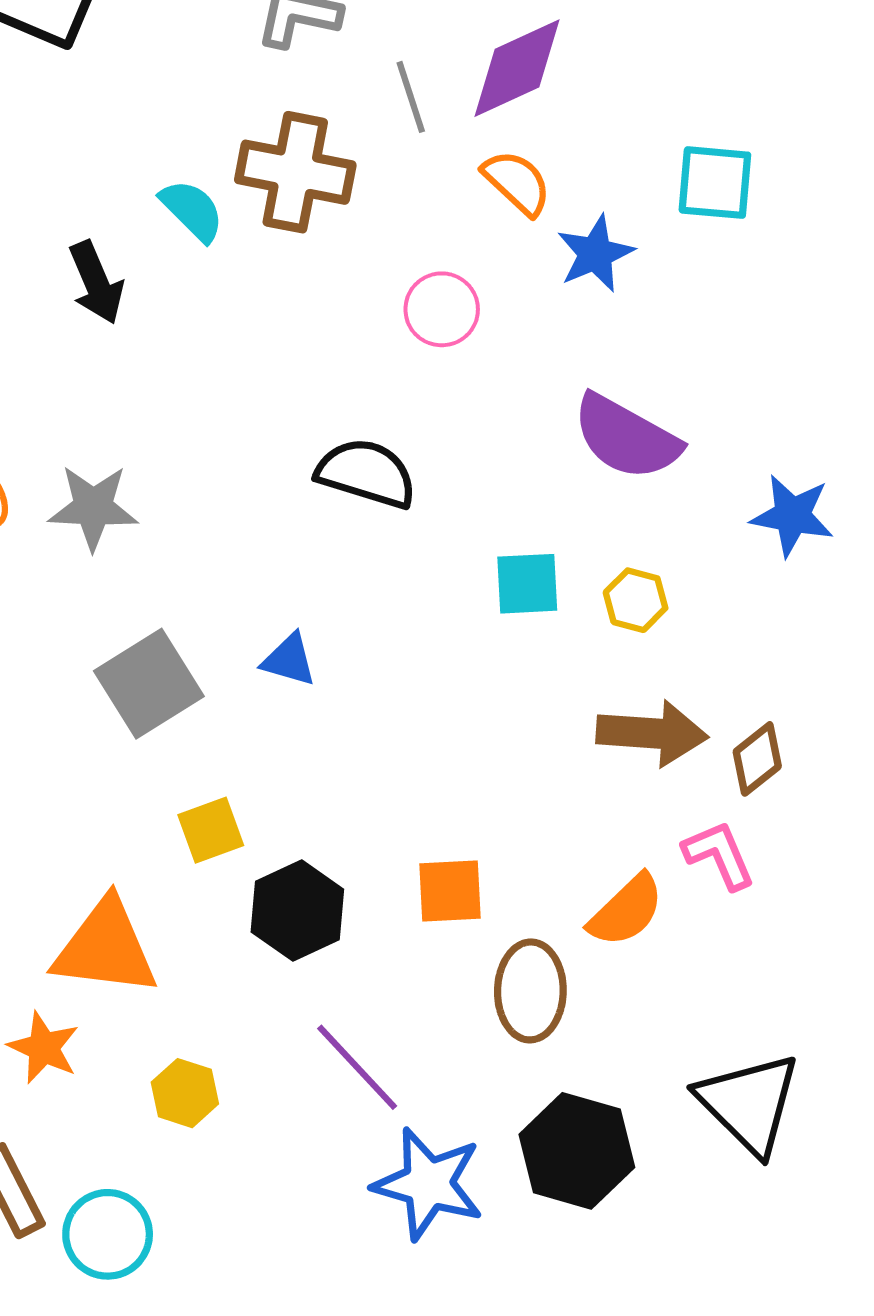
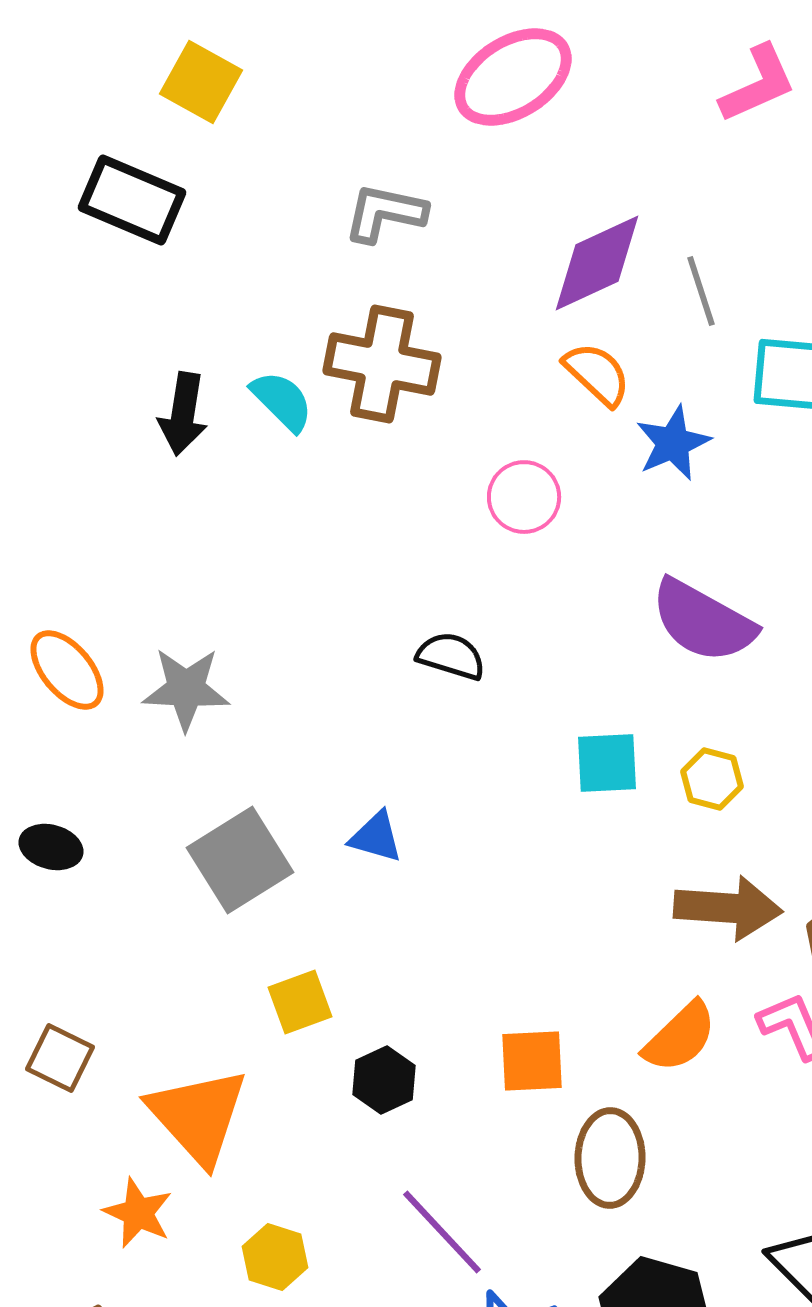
gray line: (411, 97) -> (701, 291), moved
black arrow: (96, 283) -> (183, 414), moved, turned 32
black semicircle: (366, 473) -> (451, 656), size x0.7
black hexagon: (297, 911) -> (384, 1080), size x0.7
orange semicircle: (626, 911) -> (680, 1037), moved
orange triangle: (106, 948) -> (198, 1116), turned 41

